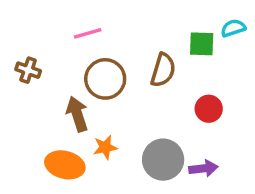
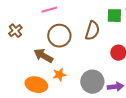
brown cross: (28, 70) -> (15, 31), turned 32
brown arrow: (77, 114) -> (43, 56), turned -42

